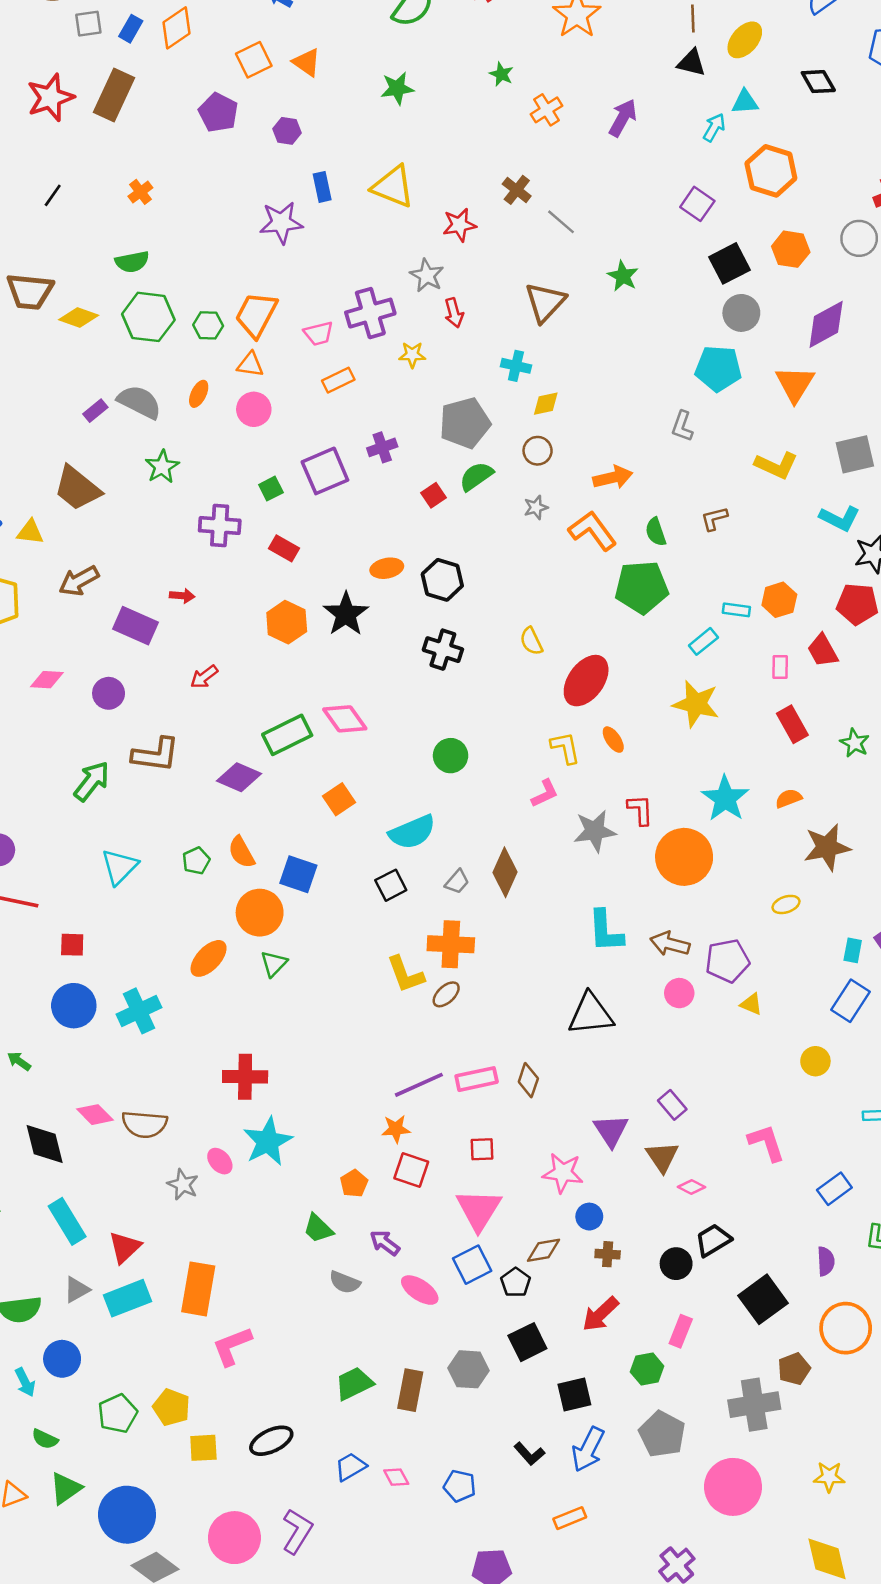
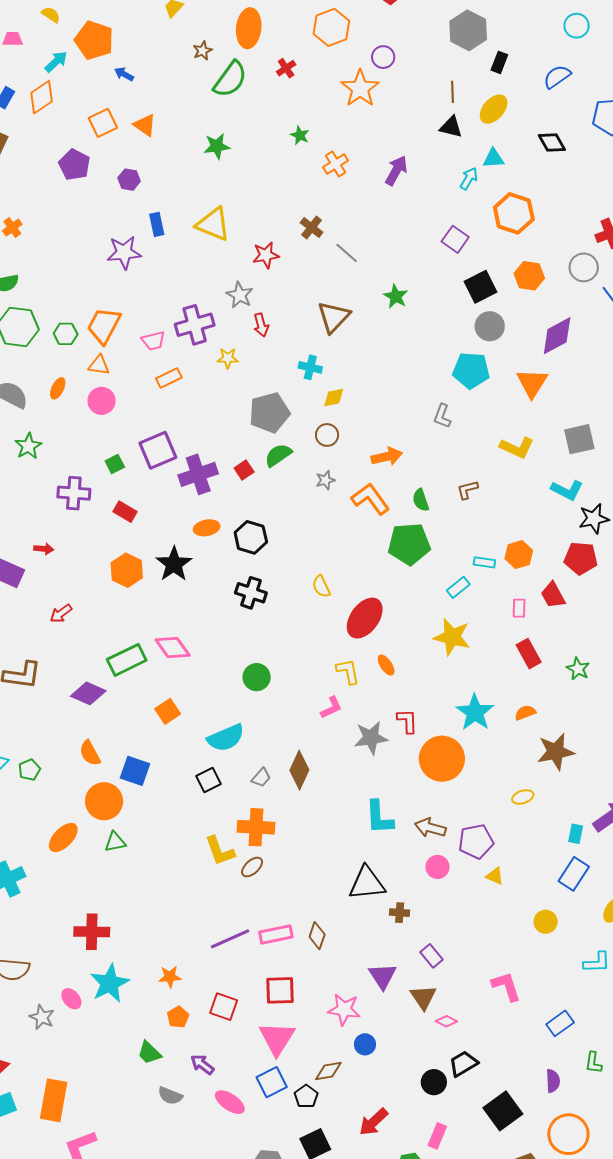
purple cross: (382, 447) -> (198, 474), moved, size x1.6
green pentagon: (196, 861) -> (29, 770), moved
green triangle: (274, 964) -> (115, 842), turned 35
orange star: (396, 1129) -> (170, 977), moved
red square: (482, 1149) -> (280, 990), size x1.5
brown cross: (608, 1254) -> (400, 913), moved

